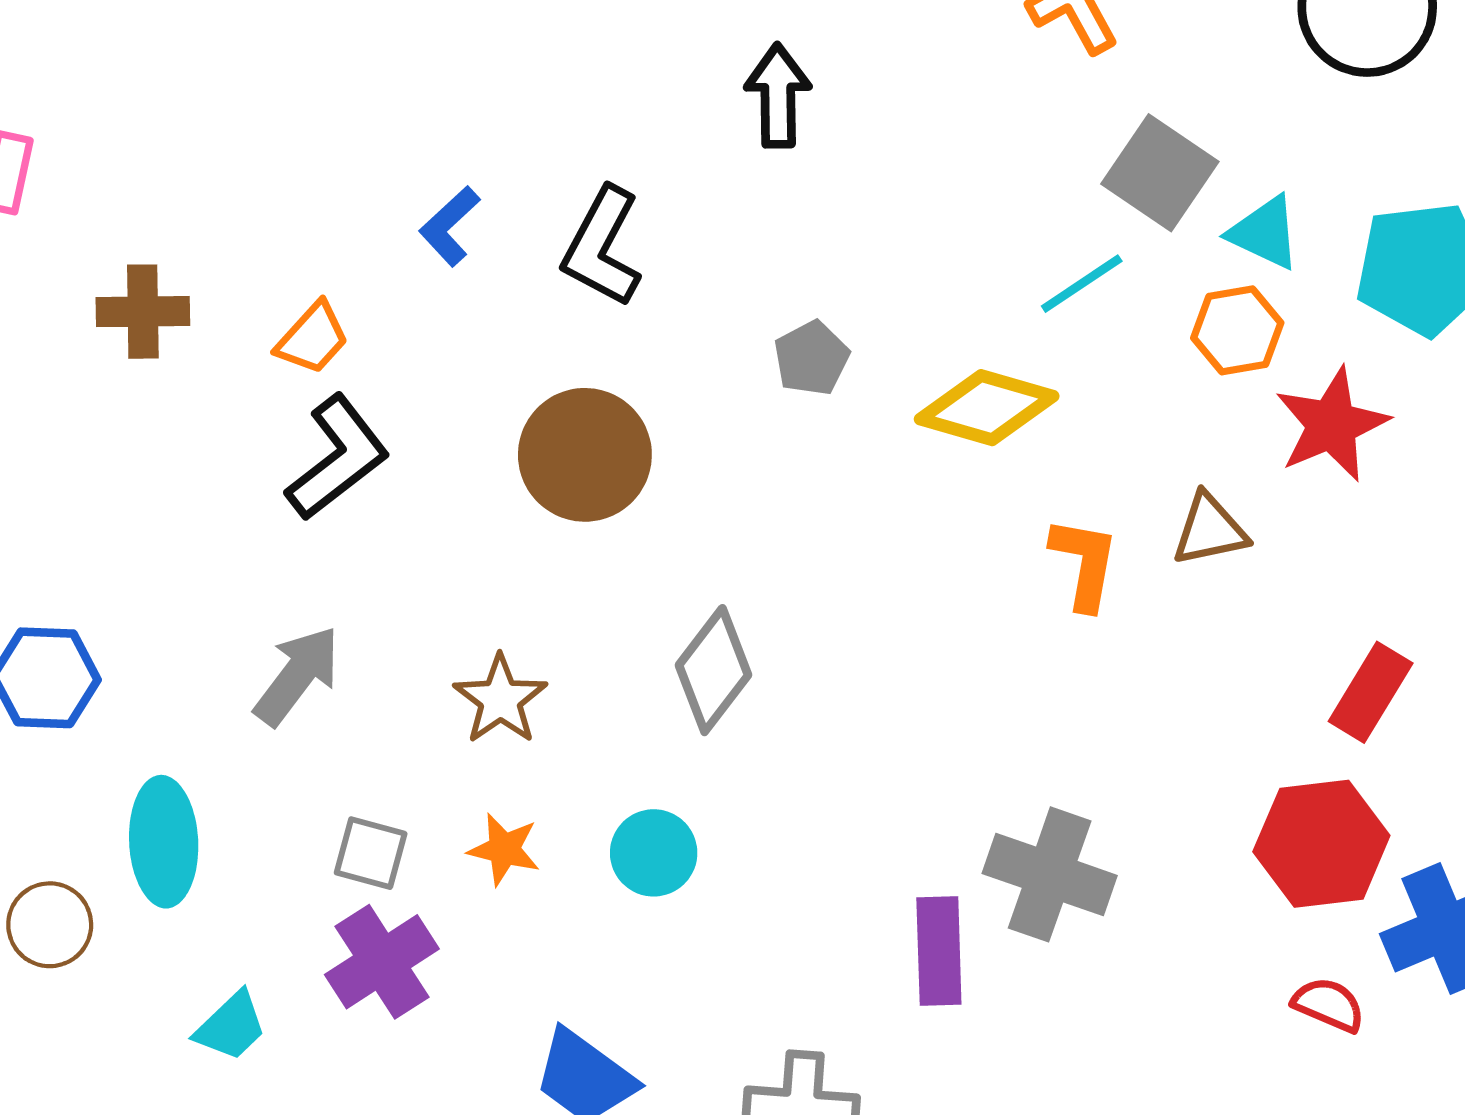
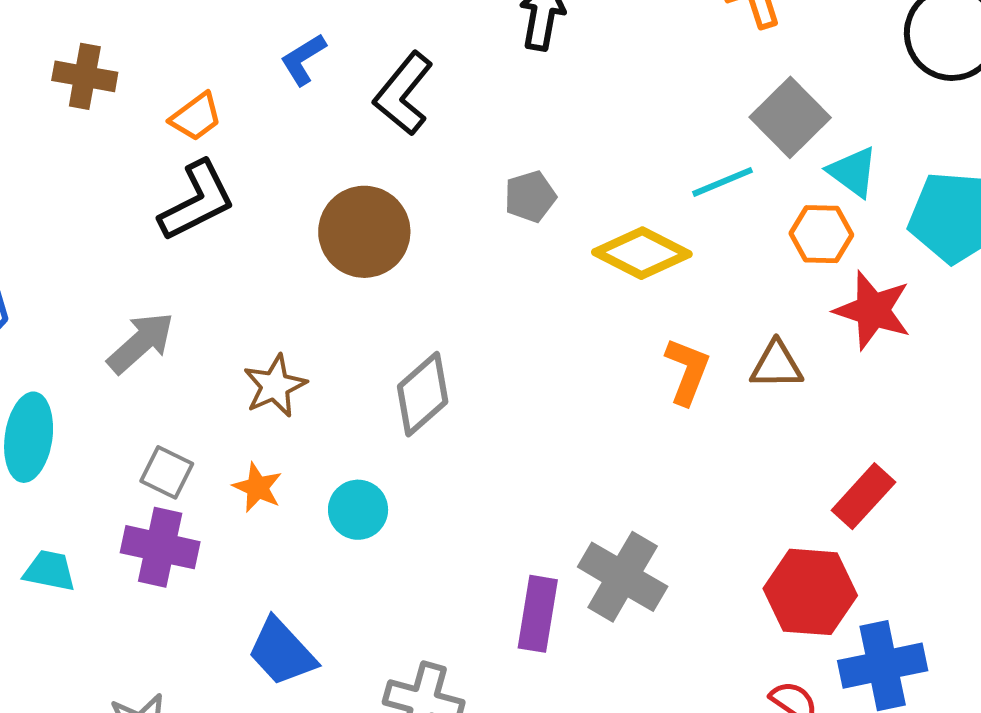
red star: (1332, 425) -> (873, 310), turned 30
purple cross: (382, 962) -> (160, 547), turned 34
cyan trapezoid: (231, 1026) -> (50, 571), turned -136

